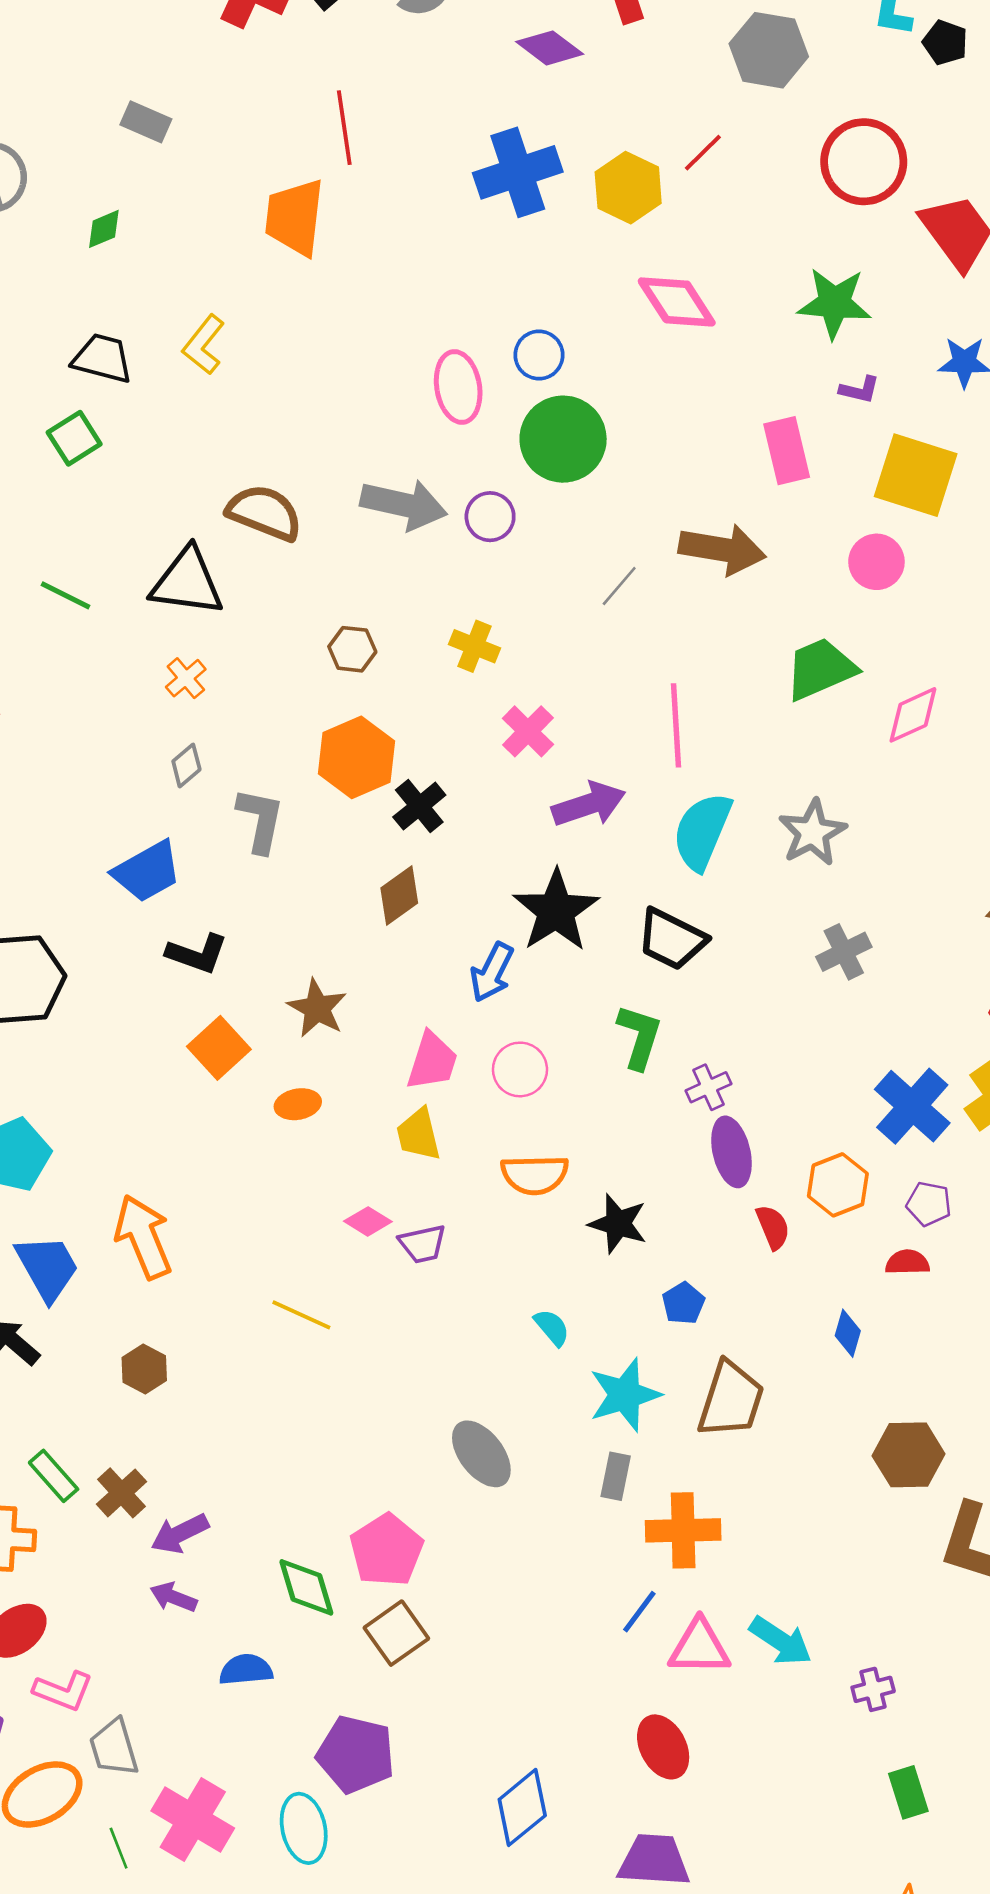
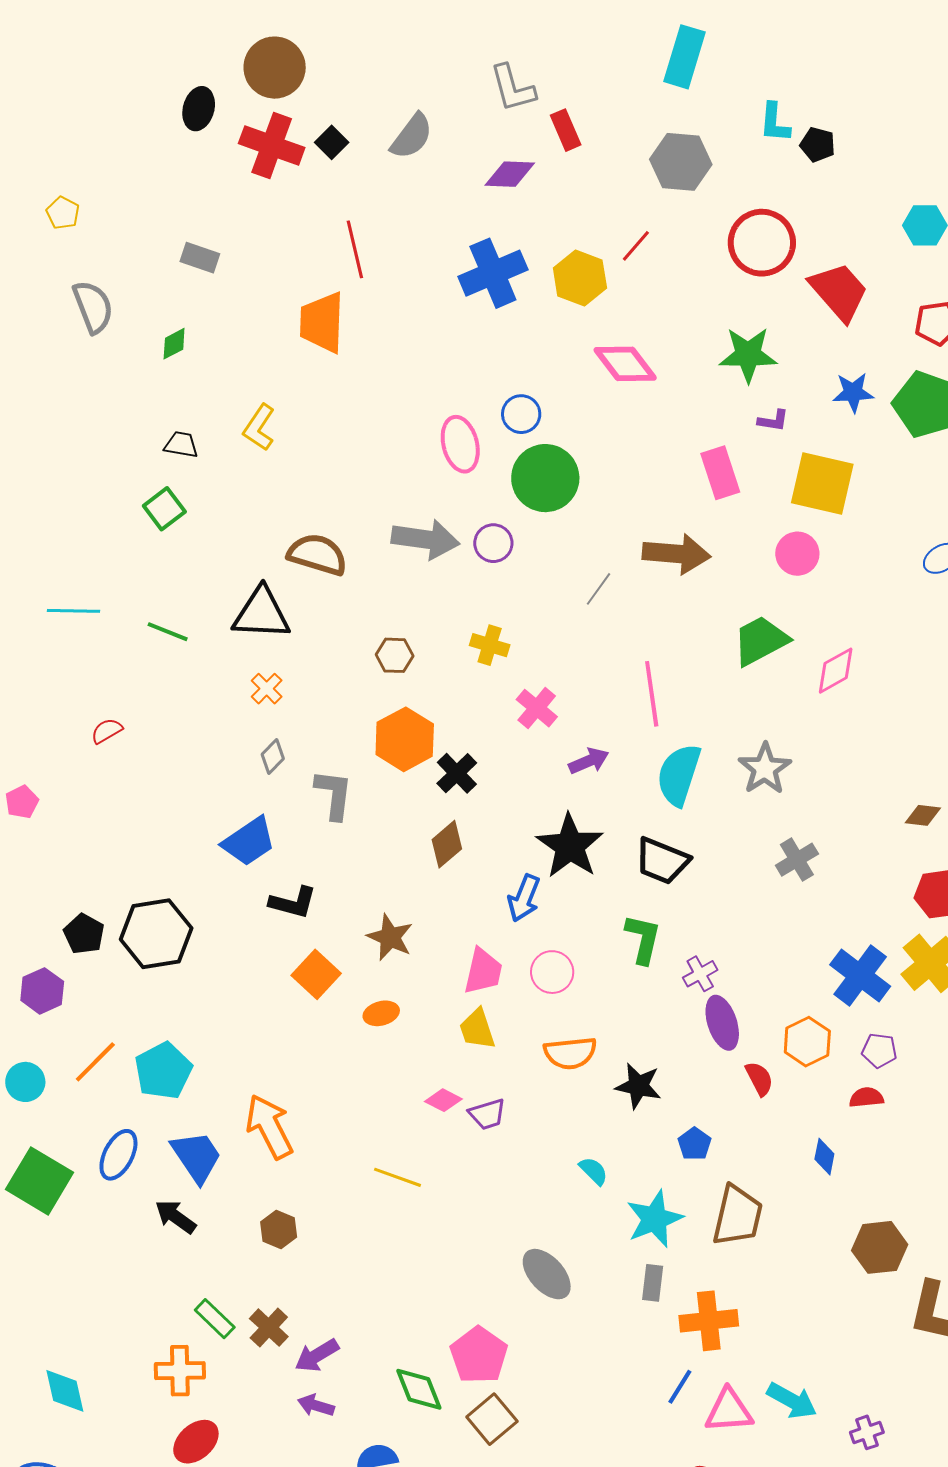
purple diamond: (550, 48) -> (510, 174), turned -30
black trapezoid: (102, 358) -> (181, 445), size x0.7
purple arrow: (589, 804) -> (589, 761), size x0.7

